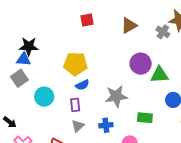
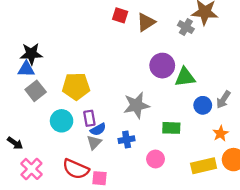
red square: (87, 20) -> (120, 15), moved, turned 32
yellow pentagon: (76, 64) -> (76, 86), moved
gray square: (19, 78) -> (36, 91), moved
blue semicircle: (82, 85) -> (98, 129), moved
cyan circle: (44, 97) -> (62, 121), moved

